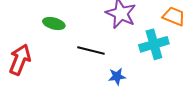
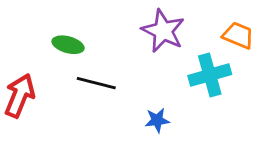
black line: (91, 50) -> (96, 83), moved

